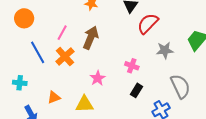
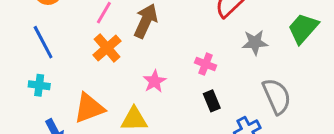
blue line: (38, 52) -> (43, 42), moved
black rectangle: (137, 90) -> (212, 101), turned -56
orange triangle: (54, 97) -> (89, 108), size x1.6

